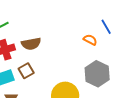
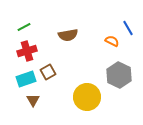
brown semicircle: (31, 44) -> (68, 35), moved

